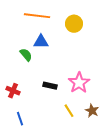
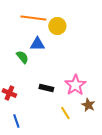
yellow circle: (74, 24) -> (57, 26), moved
brown star: (92, 111) -> (88, 105), moved

